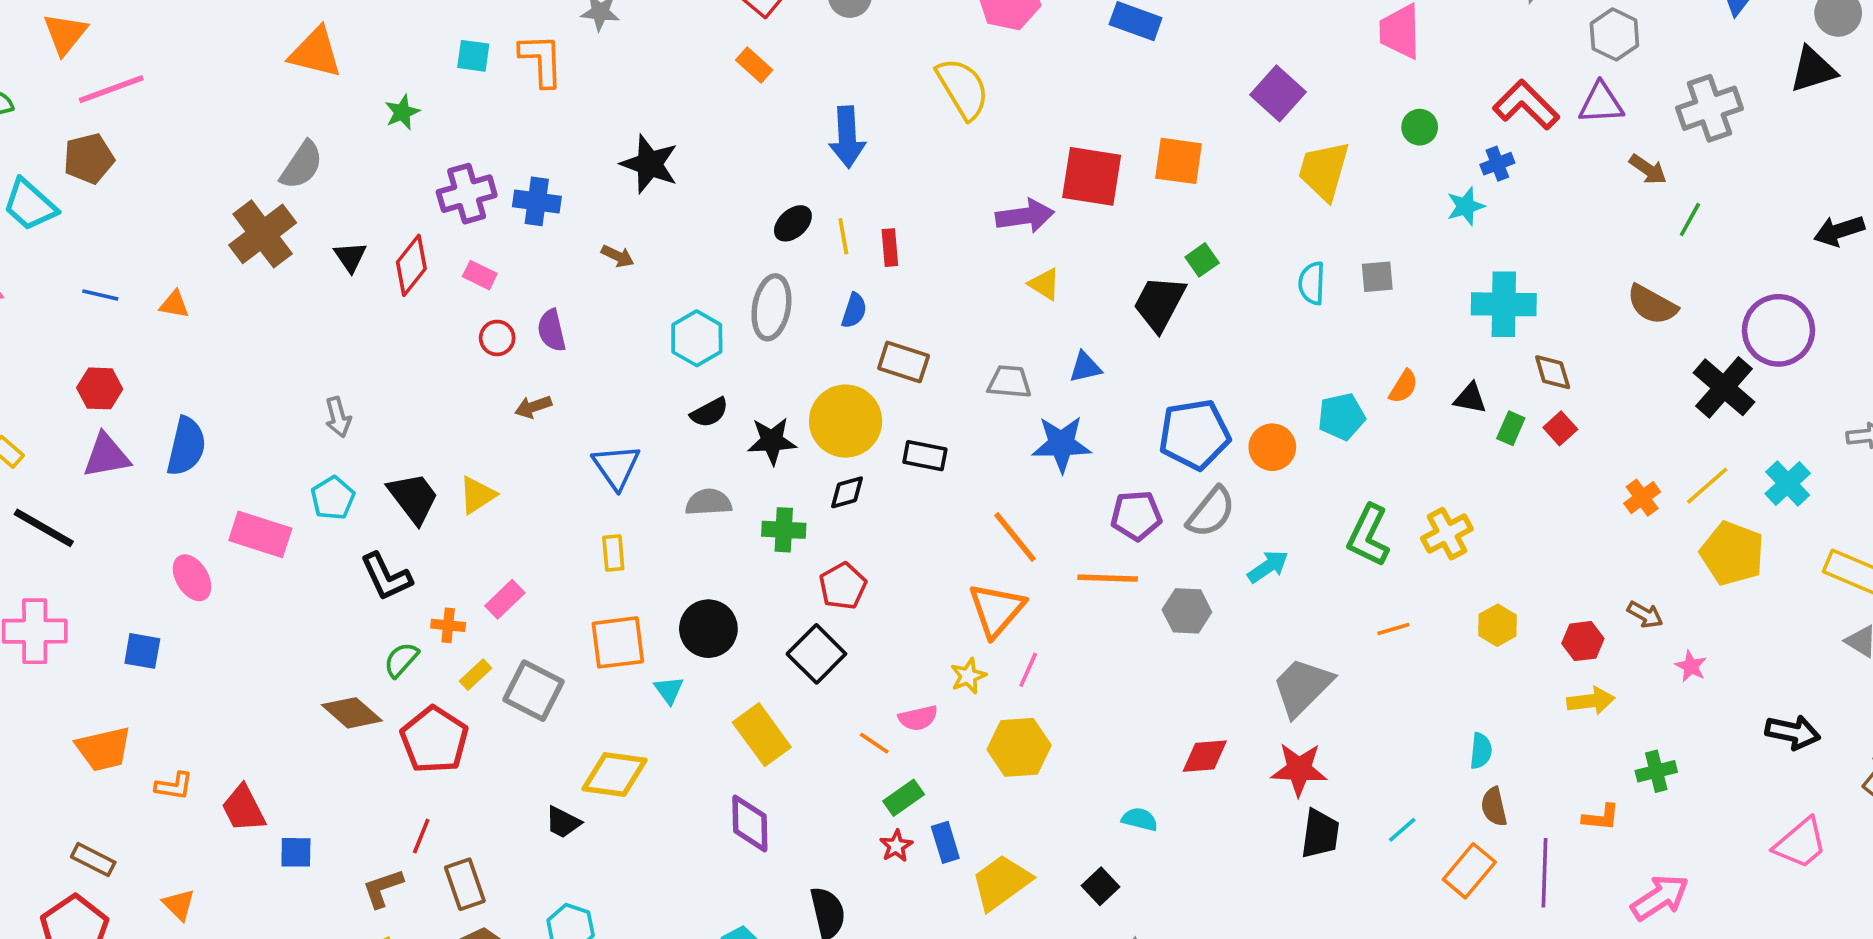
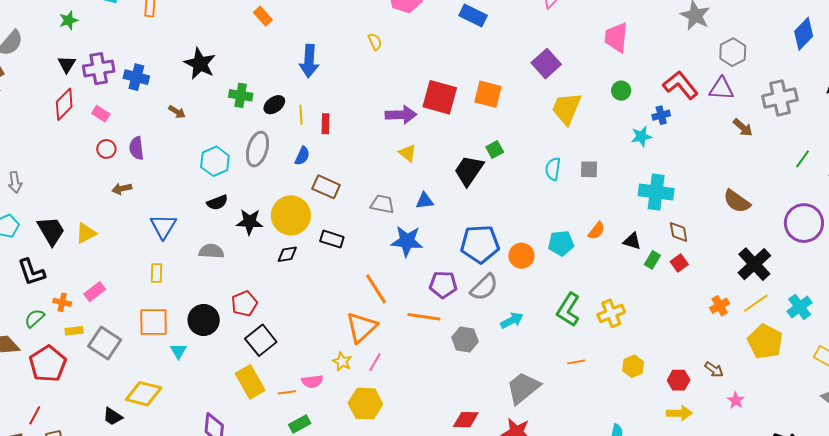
yellow semicircle: (963, 88) -> (375, 42), size x0.5
green line: (1690, 219) -> (803, 159), moved
black triangle: (350, 257) -> (67, 64), moved
black cross: (1724, 387) -> (754, 264), moved
green cross: (784, 530) -> (241, 95), moved
red pentagon: (843, 586) -> (244, 304), moved
yellow rectangle: (475, 675) -> (74, 331), turned 30
yellow star: (968, 676) -> (342, 362), turned -30
yellow rectangle: (762, 735) -> (250, 382), moved
orange line: (874, 743) -> (287, 392), turned -48

